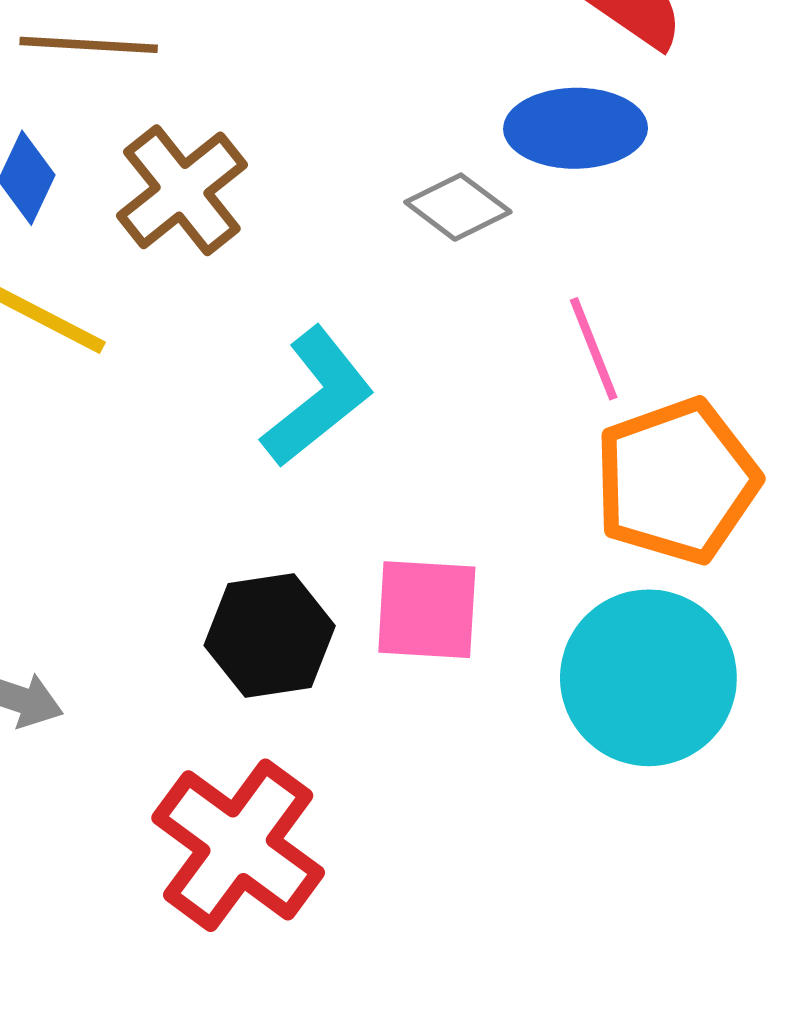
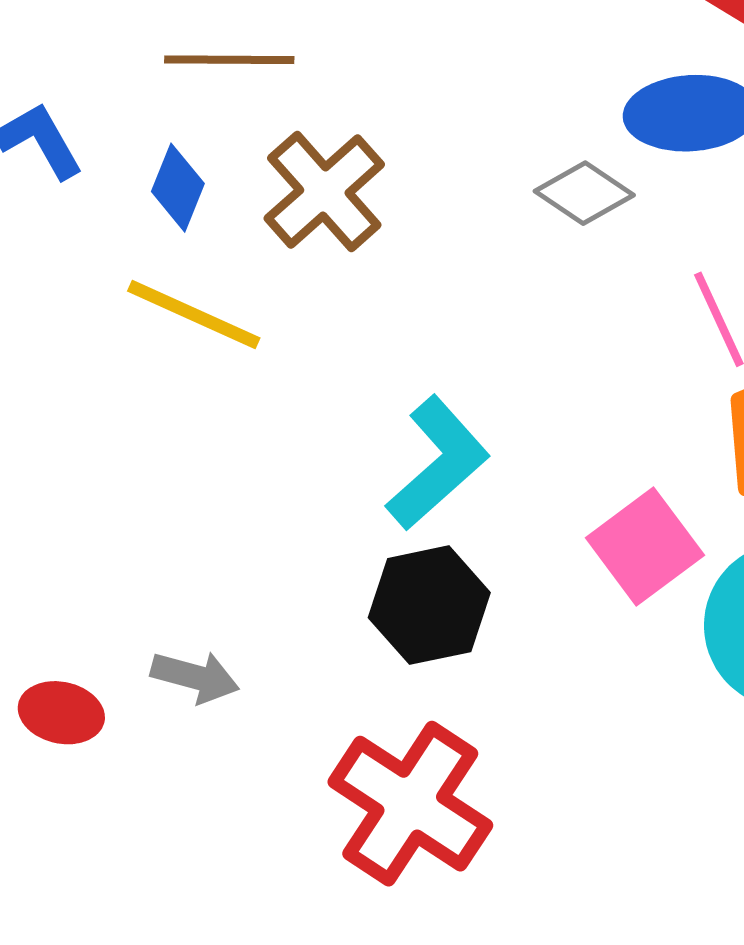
cyan L-shape: (318, 397) -> (438, 463), moved
pink square: (427, 610) -> (645, 546), moved, turned -37

